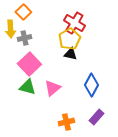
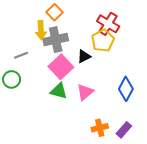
gray cross: (24, 38) -> (56, 40), size x1.6
black triangle: (70, 54) -> (84, 56), moved, turned -40
purple rectangle: (96, 117) -> (124, 130), moved

